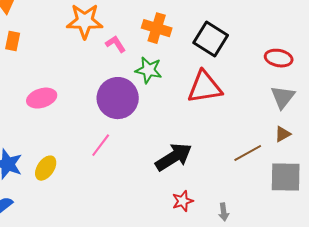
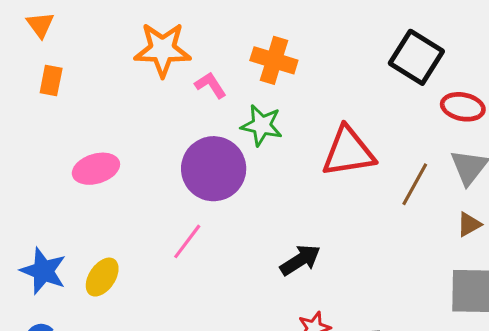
black square: (211, 39) -> (416, 57), moved
brown line: (248, 153) -> (415, 184), moved, turned -32
black arrow: (174, 157) -> (300, 260), size x0.7

